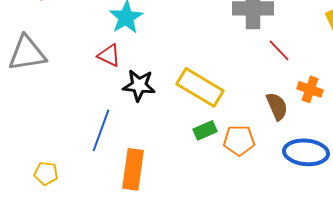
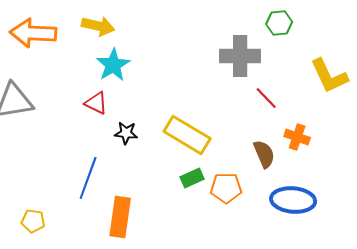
black star: (139, 85) -> (126, 133), size x0.7

